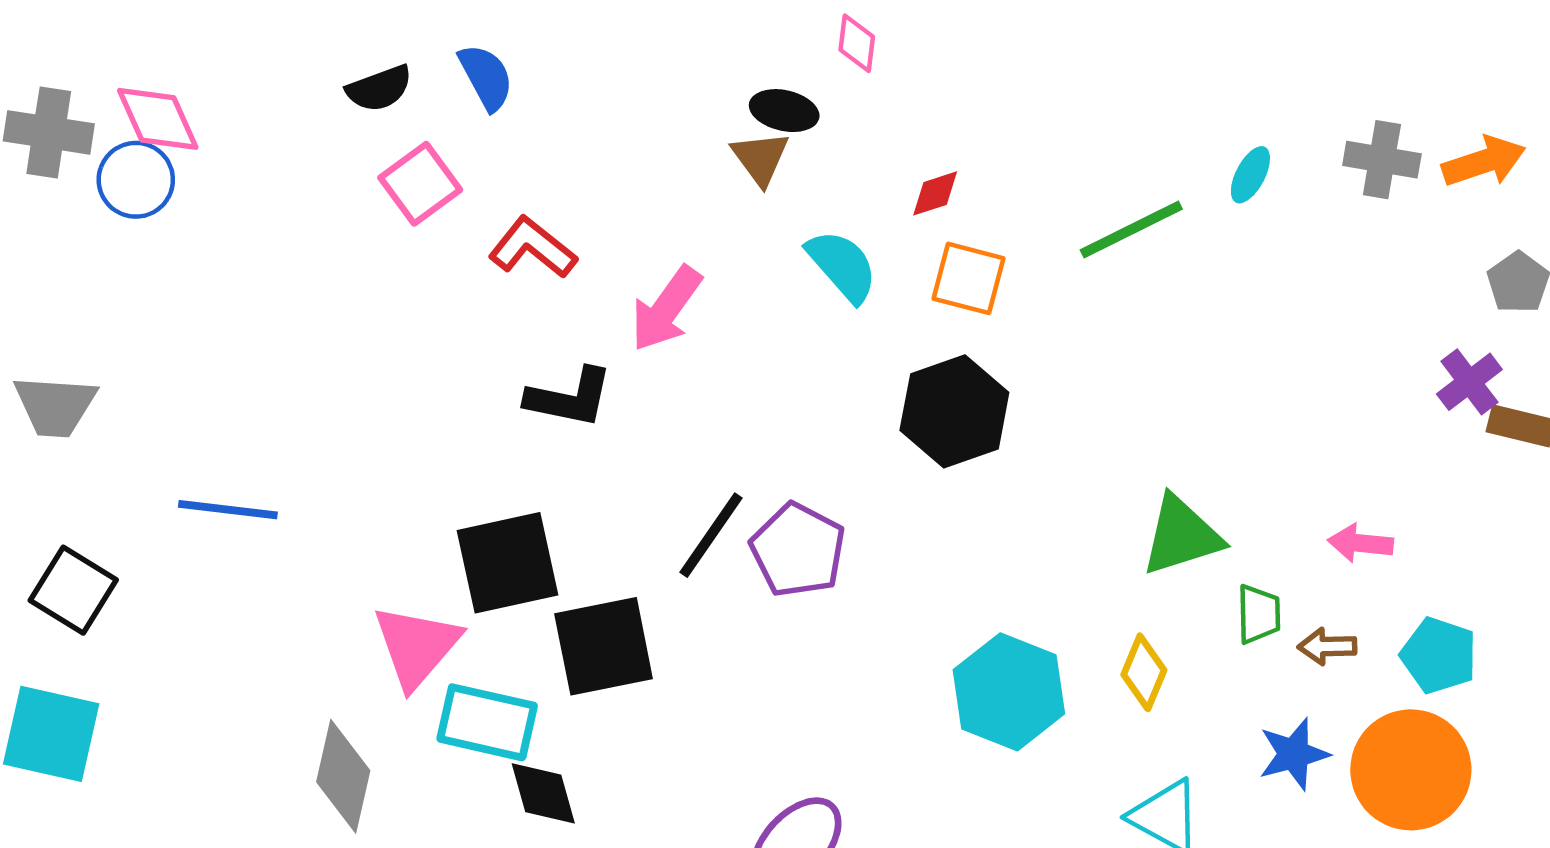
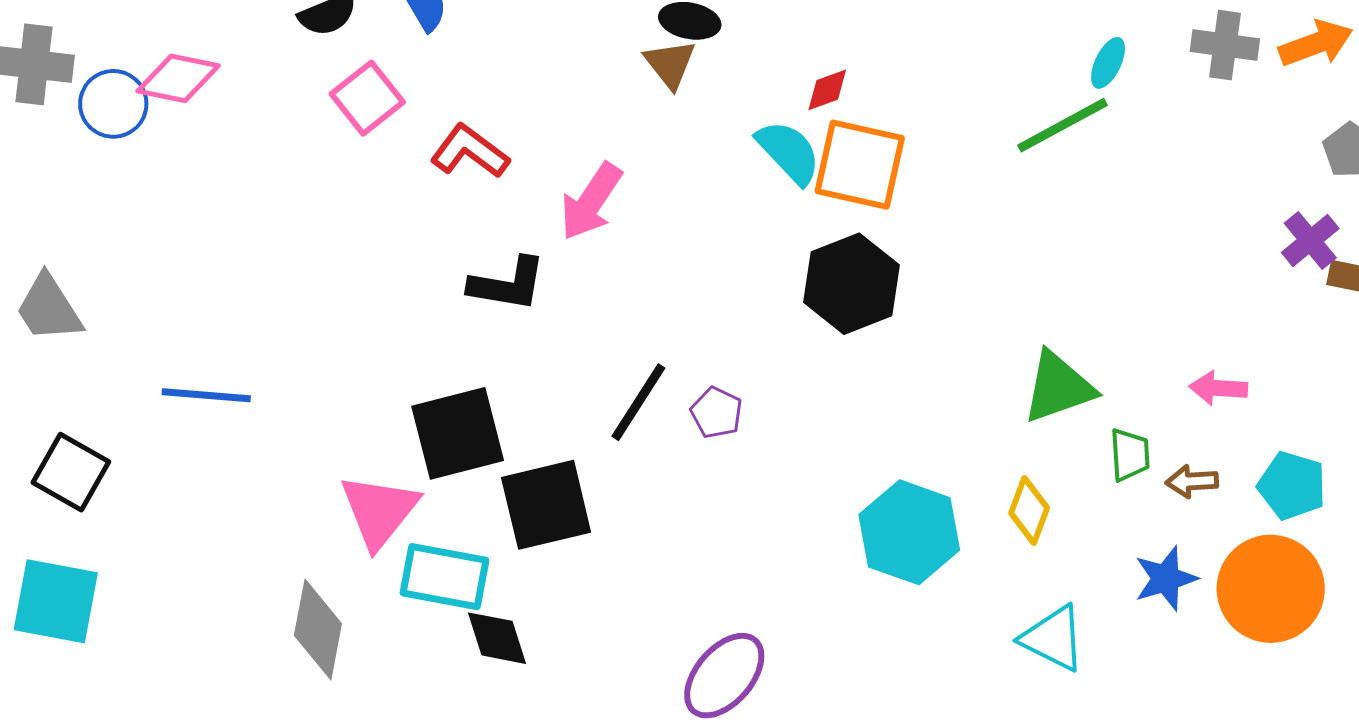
pink diamond: (158, 119) -> (178, 78), moved, turned -52
green line: (1131, 230) -> (1062, 125), moved
cyan semicircle: (842, 266) -> (789, 152), moved
orange square: (968, 278) -> (860, 165), size x1.4
gray trapezoid: (55, 406) -> (49, 308), turned 56
purple pentagon: (798, 550) -> (716, 413), size x0.6

